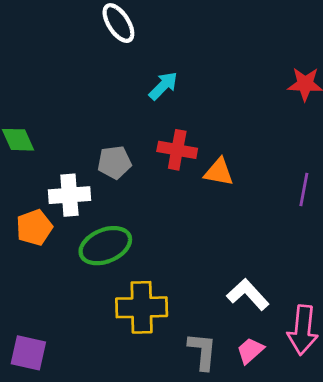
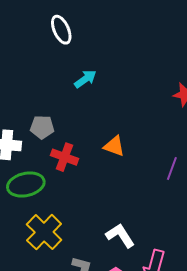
red cross: (177, 150) -> (65, 157), moved
yellow cross: (142, 307) -> (44, 232), turned 36

